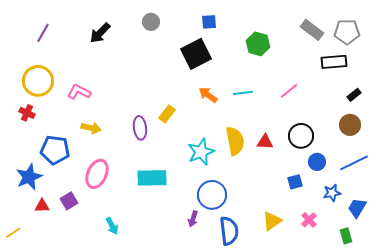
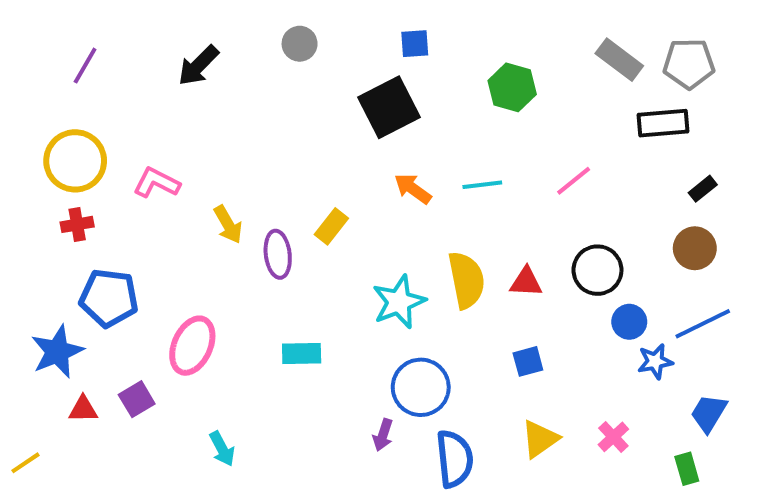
red cross: (27, 113) -> (77, 224), moved, turned -35
yellow arrow: (91, 128) -> (228, 224), moved, turned 48
cyan rectangle: (152, 178) -> (302, 354), size x0.7
blue square: (295, 182) -> (528, 361), moved
blue star: (332, 193) -> (655, 361), moved

